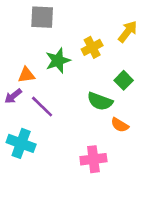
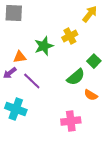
gray square: (42, 17) -> (14, 13), moved
yellow arrow: (128, 32) -> (90, 14), moved
green semicircle: (100, 101) -> (76, 77), turned -60

